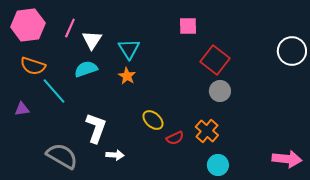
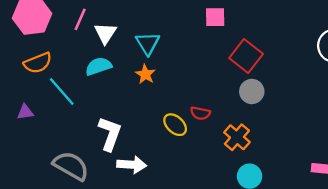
orange semicircle: (33, 66) -> (38, 63), turned -40
red semicircle: (175, 138) -> (200, 113), moved, turned 36
white arrow: (115, 155) -> (132, 165), size x1.4

